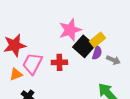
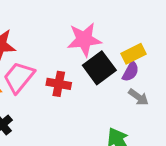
yellow rectangle: (98, 40) -> (133, 54), moved
purple semicircle: (97, 53) -> (131, 71), moved

